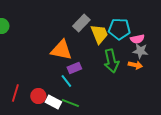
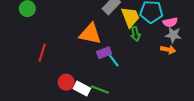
green arrow: (111, 61) -> (136, 34), moved, size x0.6
cyan line: (66, 81) -> (113, 60), moved
red line: (15, 93) -> (42, 53), moved

